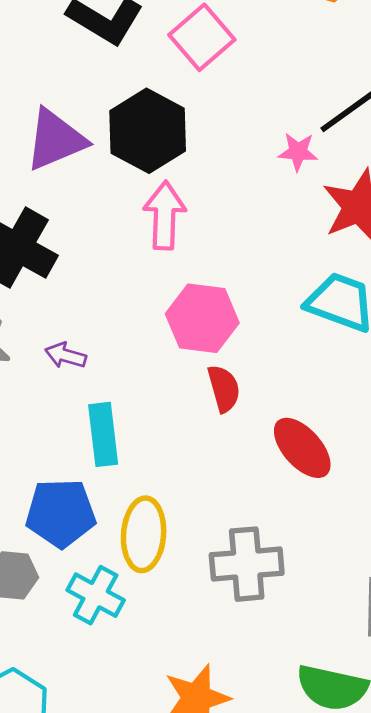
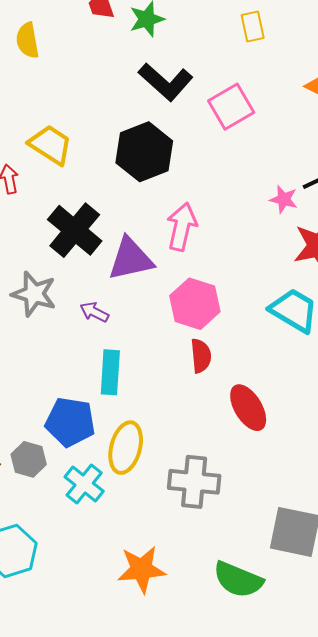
black hexagon: (148, 131) -> (144, 152), moved
purple triangle: (56, 140) -> (131, 259), moved

